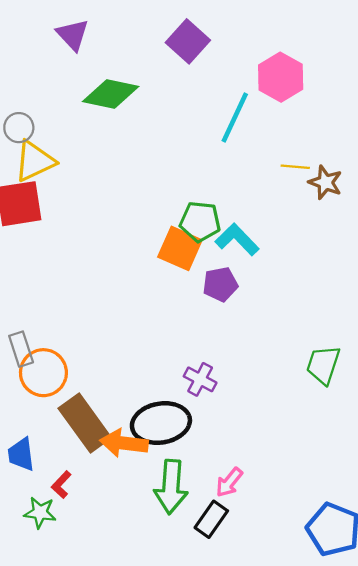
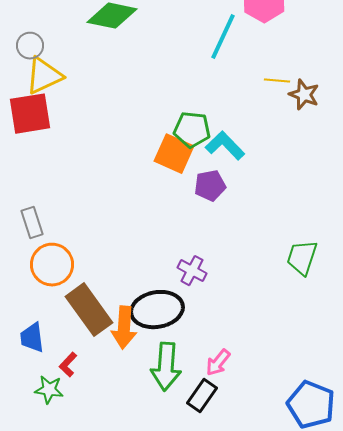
gray rectangle: (21, 349) -> (32, 223), moved
orange arrow: (124, 443) -> (124, 328), turned -93

